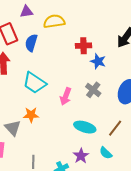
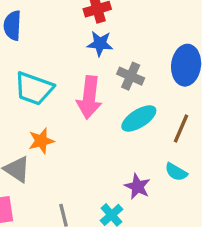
blue star: (98, 61) -> (100, 44), moved
pink arrow: (66, 96) -> (89, 97), size x1.4
cyan ellipse: (85, 127) -> (139, 118), moved, turned -35

